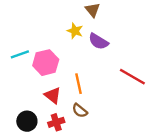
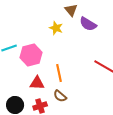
purple semicircle: (98, 41) -> (88, 24), moved
red triangle: (53, 95) -> (37, 83), turned -35

